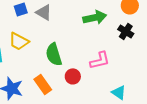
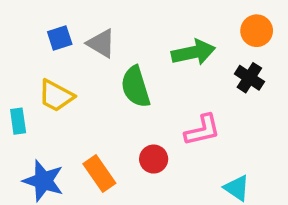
green semicircle: (54, 54) -> (136, 87), moved

